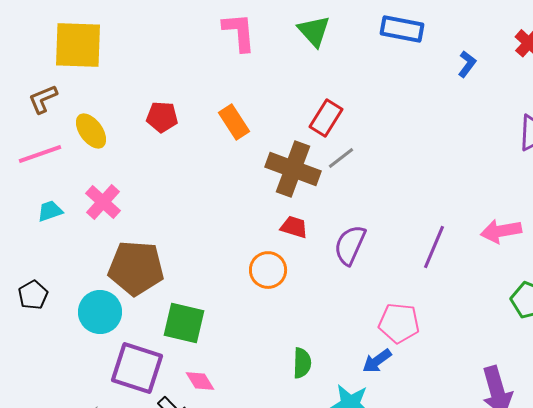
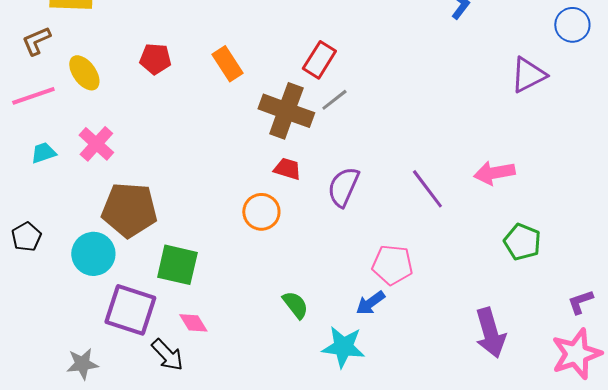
purple line: (434, 247) -> (427, 189), turned -60
green semicircle: (302, 363) -> (295, 305), turned -40

